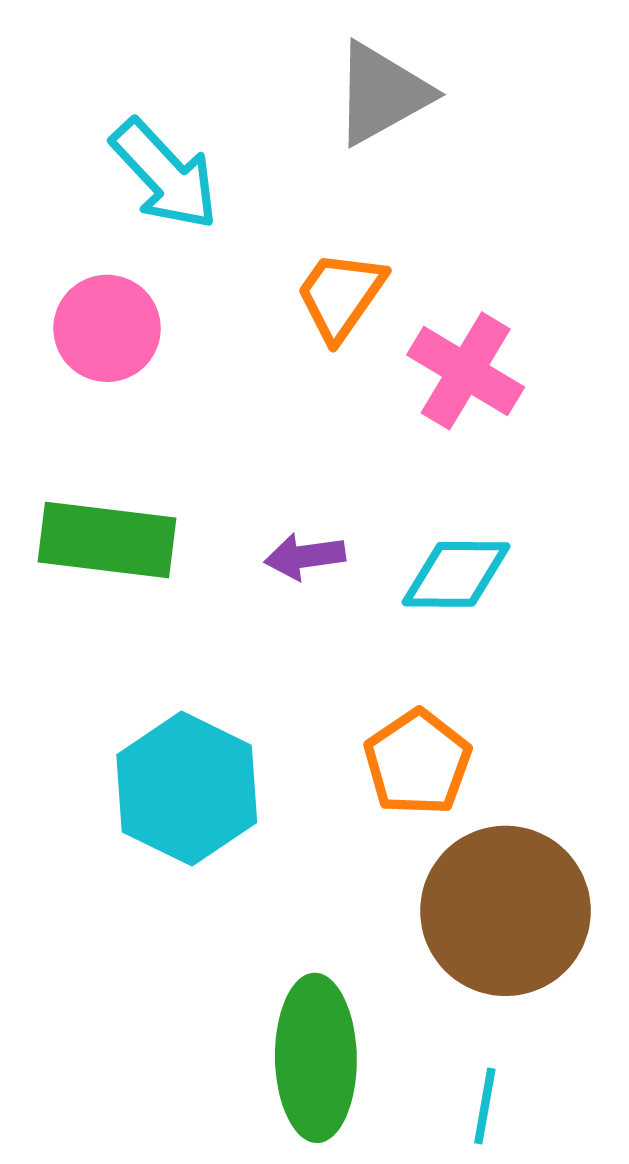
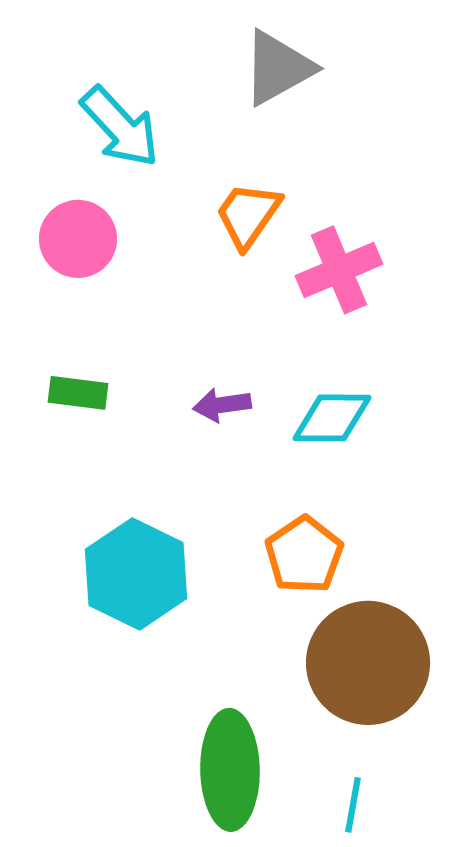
pink cross: (466, 371) -> (339, 270), turned 36
green rectangle: (107, 540) -> (78, 393), size x0.6

